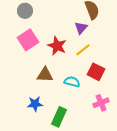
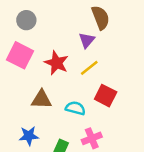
gray circle: (25, 11) -> (26, 20), moved
pink square: (28, 40) -> (20, 55), turned -30
pink cross: (101, 103) -> (92, 138), moved

